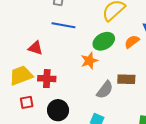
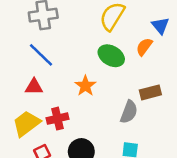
blue line: (63, 25) -> (41, 55), moved, turned 50
green ellipse: (104, 41) -> (111, 56), turned 75
orange star: (89, 61) -> (85, 86), moved

